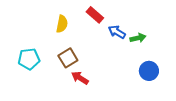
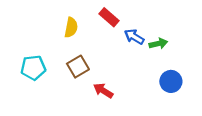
red arrow: (80, 78) -> (103, 91), moved

